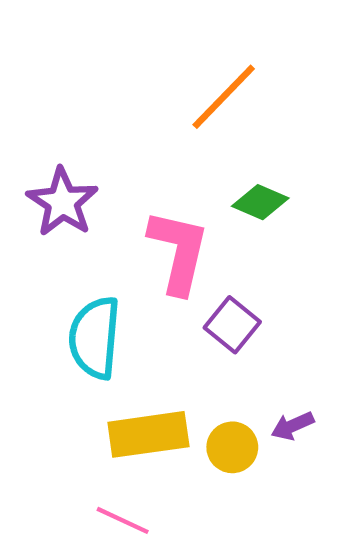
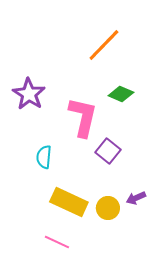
cyan semicircle: (95, 338) -> (44, 157), size x0.6
yellow rectangle: (148, 434) -> (69, 202), turned 33

